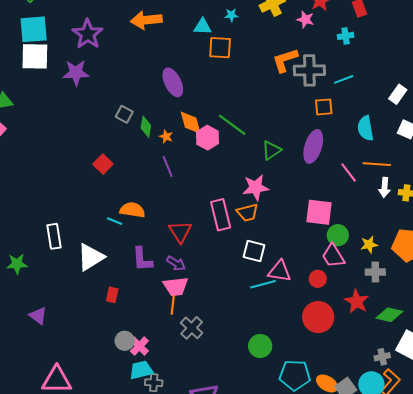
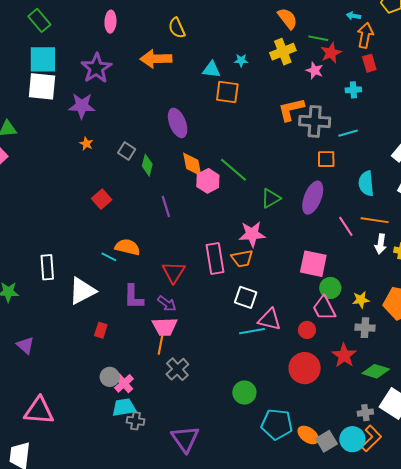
orange star: (166, 137) -> (86, 144), moved

